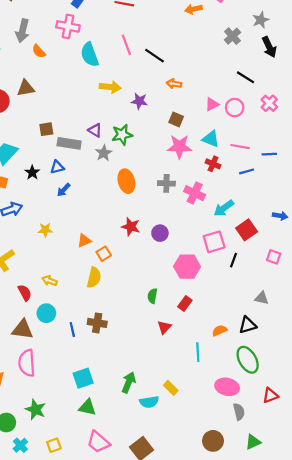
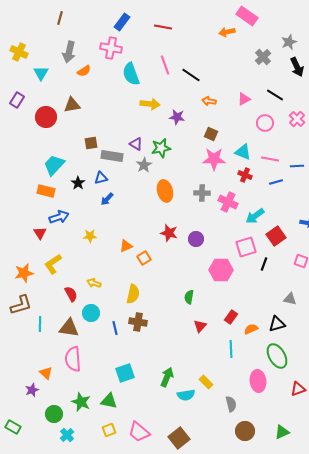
orange semicircle: (39, 51) -> (84, 71), turned -80
pink triangle: (212, 104) -> (244, 99), moved
yellow semicircle: (94, 277) -> (133, 294), moved
red rectangle: (185, 303) -> (231, 317), moved
pink ellipse: (227, 387) -> (258, 381), turned 70
green triangle: (87, 407) -> (109, 401), moved
gray semicircle: (239, 412) -> (231, 404), moved
yellow square: (54, 445) -> (109, 430), moved

